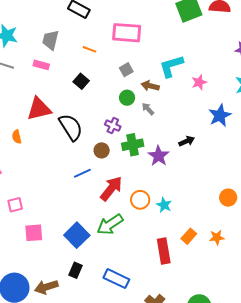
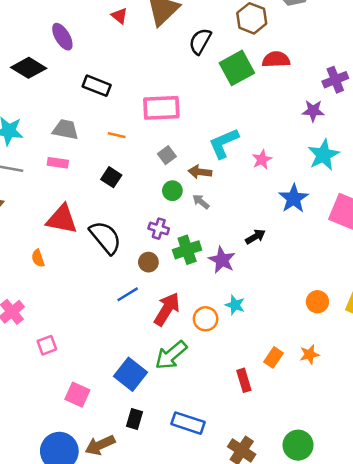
gray trapezoid: (51, 40) -> (66, 129), turned 95
red triangle: (39, 109) -> (62, 219), turned 32
cyan star: (164, 205) -> (235, 305), moved
pink square: (34, 233) -> (77, 395), moved, turned 36
red rectangle: (164, 251) -> (244, 380), size x0.7

